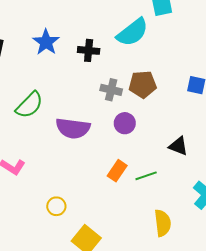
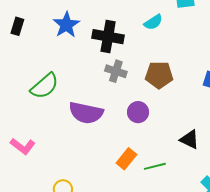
cyan semicircle: (132, 32) -> (153, 22), size x0.6
black cross: (89, 50) -> (108, 37), size x1.4
gray cross: (111, 90) -> (116, 71), moved

